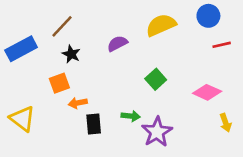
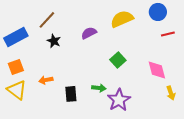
orange square: (59, 83) -> (16, 67), moved
pink diamond: (207, 92) -> (157, 70), turned 50
orange arrow: (78, 103) -> (46, 80), moved

